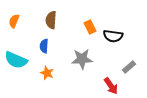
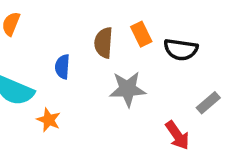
brown semicircle: (51, 20) -> (104, 43), moved
orange star: (47, 73) -> (49, 120), moved

